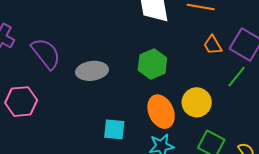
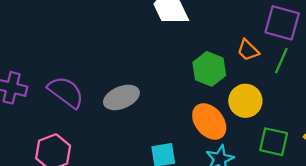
orange trapezoid: (213, 45) -> (248, 50), moved
green hexagon: (152, 64) -> (209, 69), moved

